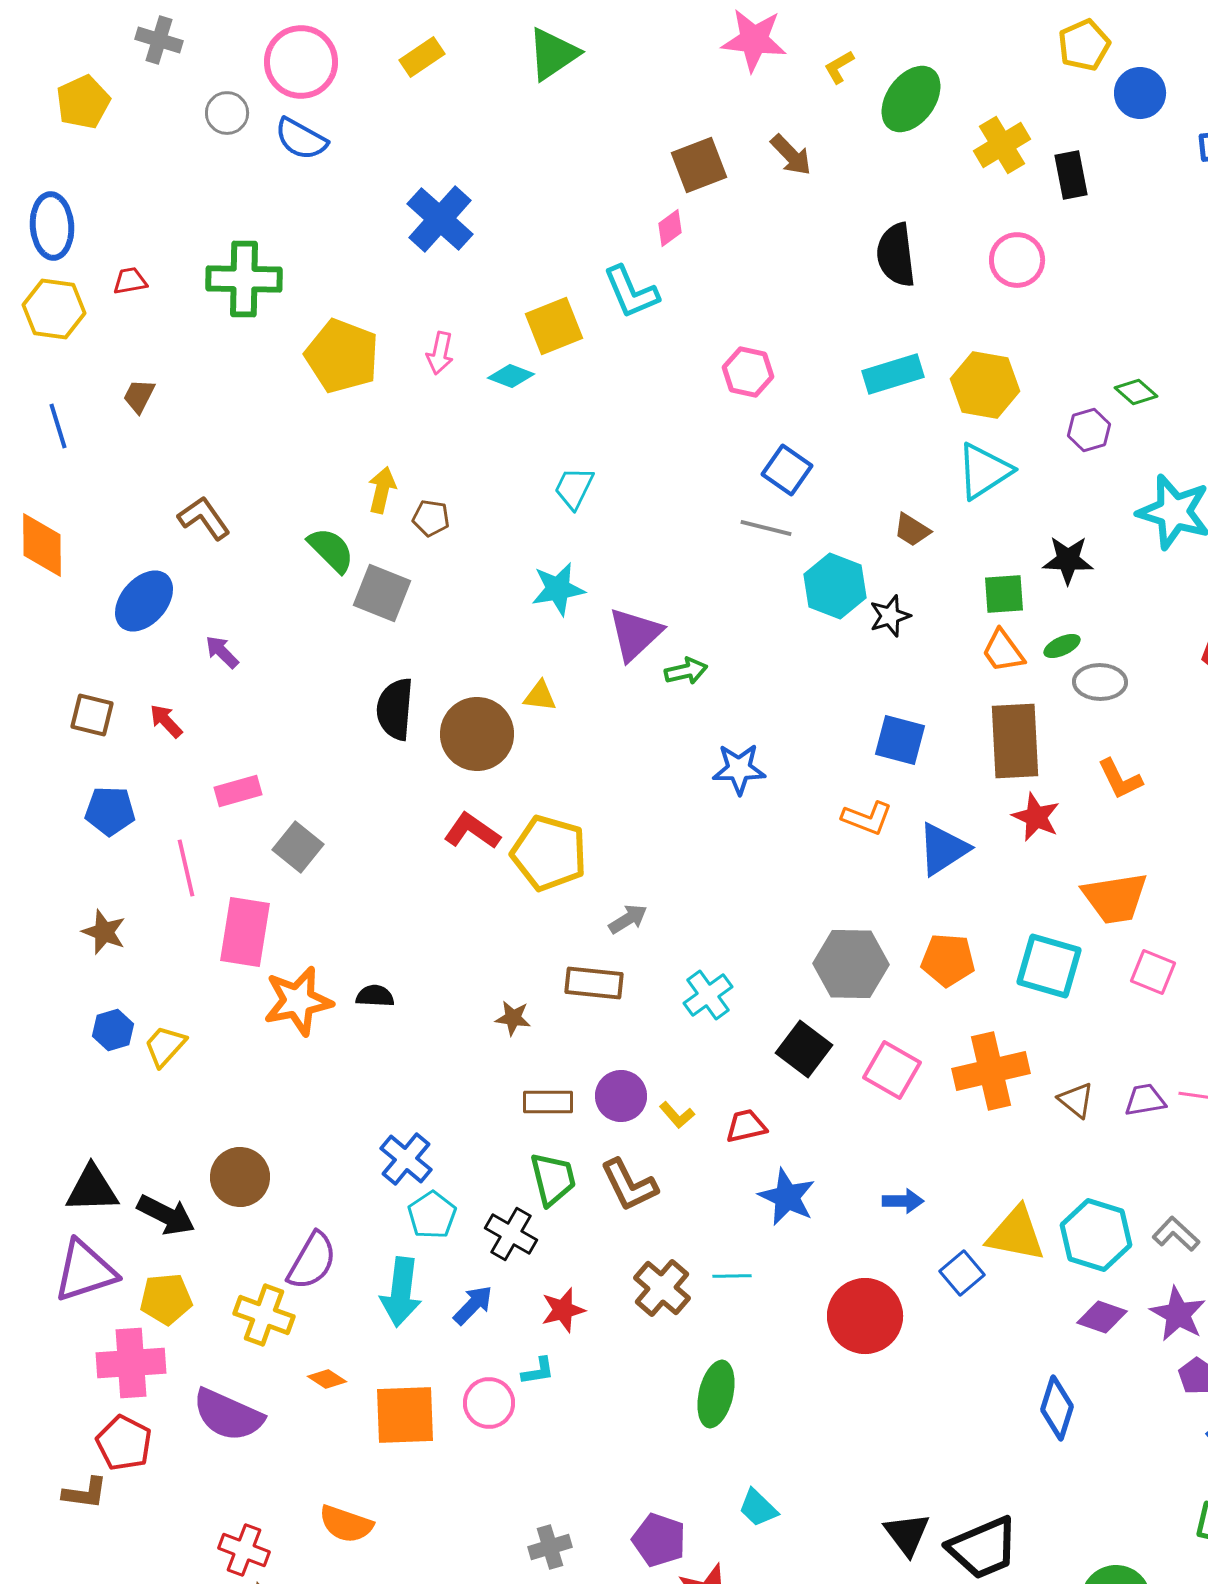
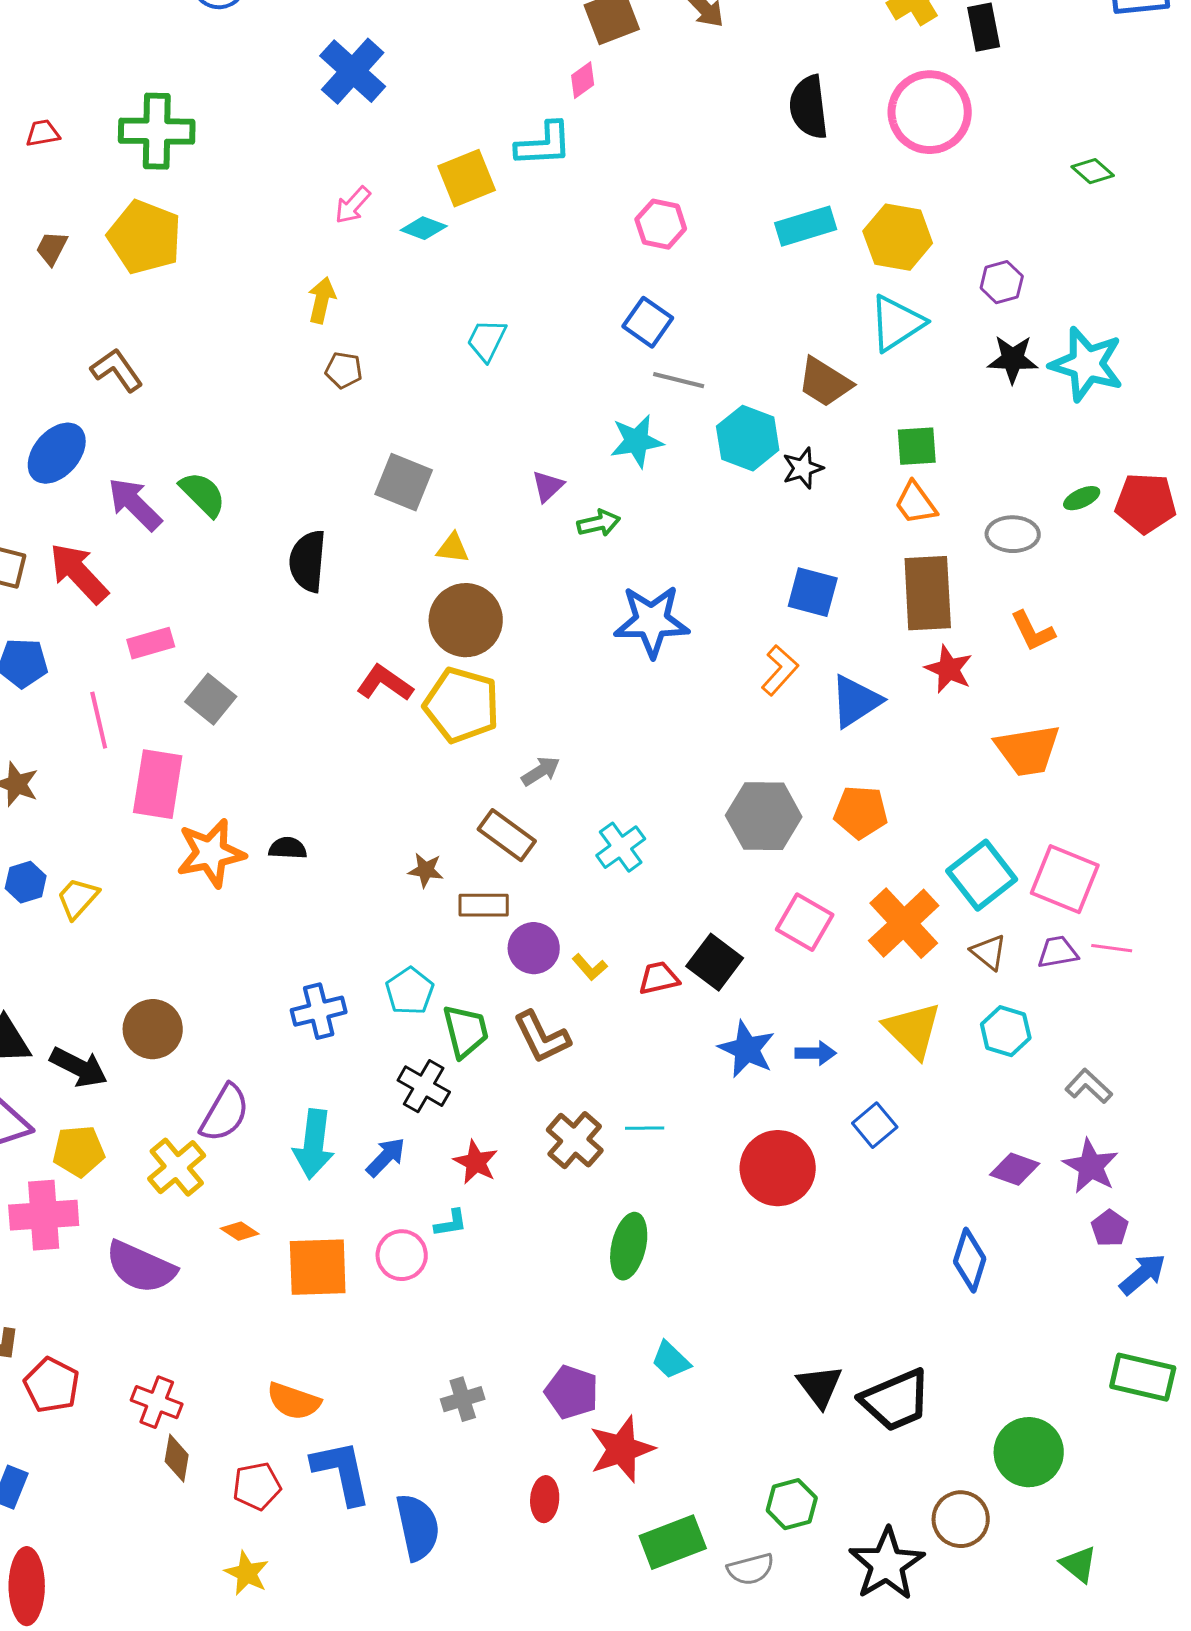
pink circle: (1017, 260) -> (930, 112), size x1.5
cyan L-shape: (631, 292) -> (544, 144), turned -70
pink arrow: (440, 353) -> (353, 205), turned 30
yellow pentagon: (342, 356) -> (145, 237), moved
green diamond: (1136, 392) -> (1093, 171), moved
blue square: (787, 470) -> (648, 322), moved
yellow arrow: (382, 490) -> (322, 300), moved
brown trapezoid: (912, 530) -> (825, 382), size x1.5
green semicircle: (331, 550) -> (203, 494), moved
black star: (1068, 560) -> (1013, 359), moved
cyan star: (558, 589) -> (637, 441), moved
gray square: (382, 593) -> (404, 482), moved
purple triangle: (635, 634) -> (548, 486), size x0.6
green ellipse: (1062, 646) -> (1082, 498), moved
purple arrow: (222, 652) -> (135, 504), size x1.6
red arrow: (166, 721) -> (79, 573), size x1.8
brown circle: (477, 734) -> (466, 620), moved
blue star: (739, 769) -> (652, 621), size x1.4
orange L-shape: (867, 818) -> (780, 670), turned -69
cyan square: (1049, 966) -> (982, 875), moved, turned 36
pink square: (1153, 972) -> (1065, 879), moved, size x1.5
brown rectangle: (594, 983) -> (507, 835), turned 30
black square: (804, 1049) -> (715, 962), moved
orange cross: (991, 1071) -> (904, 923), turned -30
brown rectangle: (548, 1102) -> (484, 905), moved
blue cross: (406, 1159) -> (319, 1011), turned 36
blue star: (787, 1197) -> (747, 1049), moved
cyan pentagon: (432, 1215) -> (410, 991), moved
yellow triangle: (1016, 1234) -> (913, 1030), moved, turned 34
cyan hexagon: (1096, 1235) -> (1006, 1031), moved, size x0.7
red star: (563, 1310) -> (476, 1162), turned -30
yellow cross: (264, 1315) -> (177, 1167), turned 30
red pentagon: (124, 1443) -> (52, 1385), moved
orange semicircle: (346, 1524) -> (294, 1401), moved

